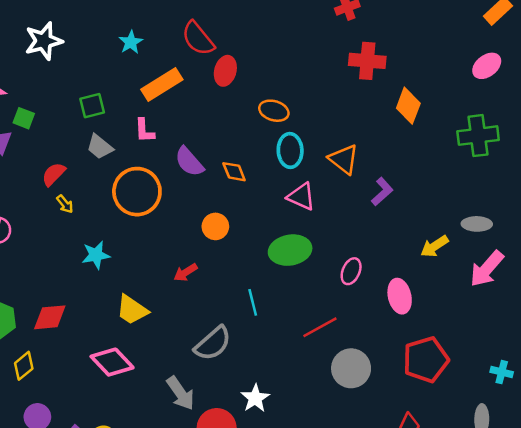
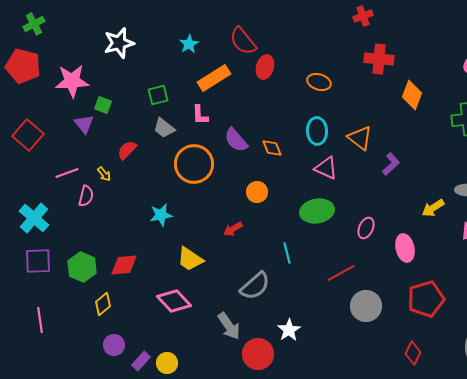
orange ellipse: (274, 111) -> (319, 82), moved
yellow arrow: (65, 204) -> (104, 174), moved

